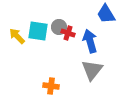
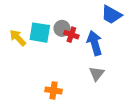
blue trapezoid: (106, 14) -> (111, 15), turned -30
gray triangle: (92, 70) -> (97, 74), size x0.7

